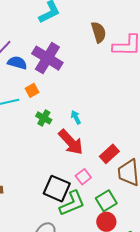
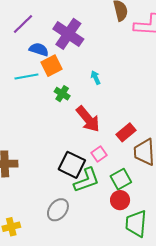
blue semicircle: (17, 63) -> (39, 49), moved
orange square: (32, 90) -> (51, 66), size x1.5
cyan arrow: (76, 117) -> (96, 78), moved

